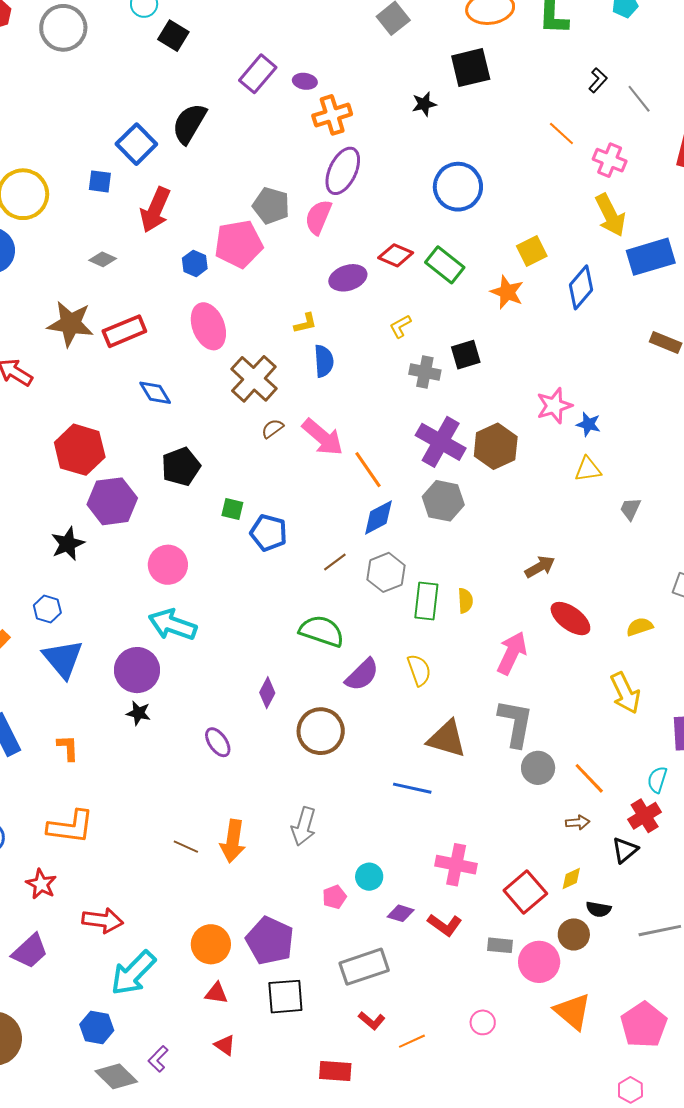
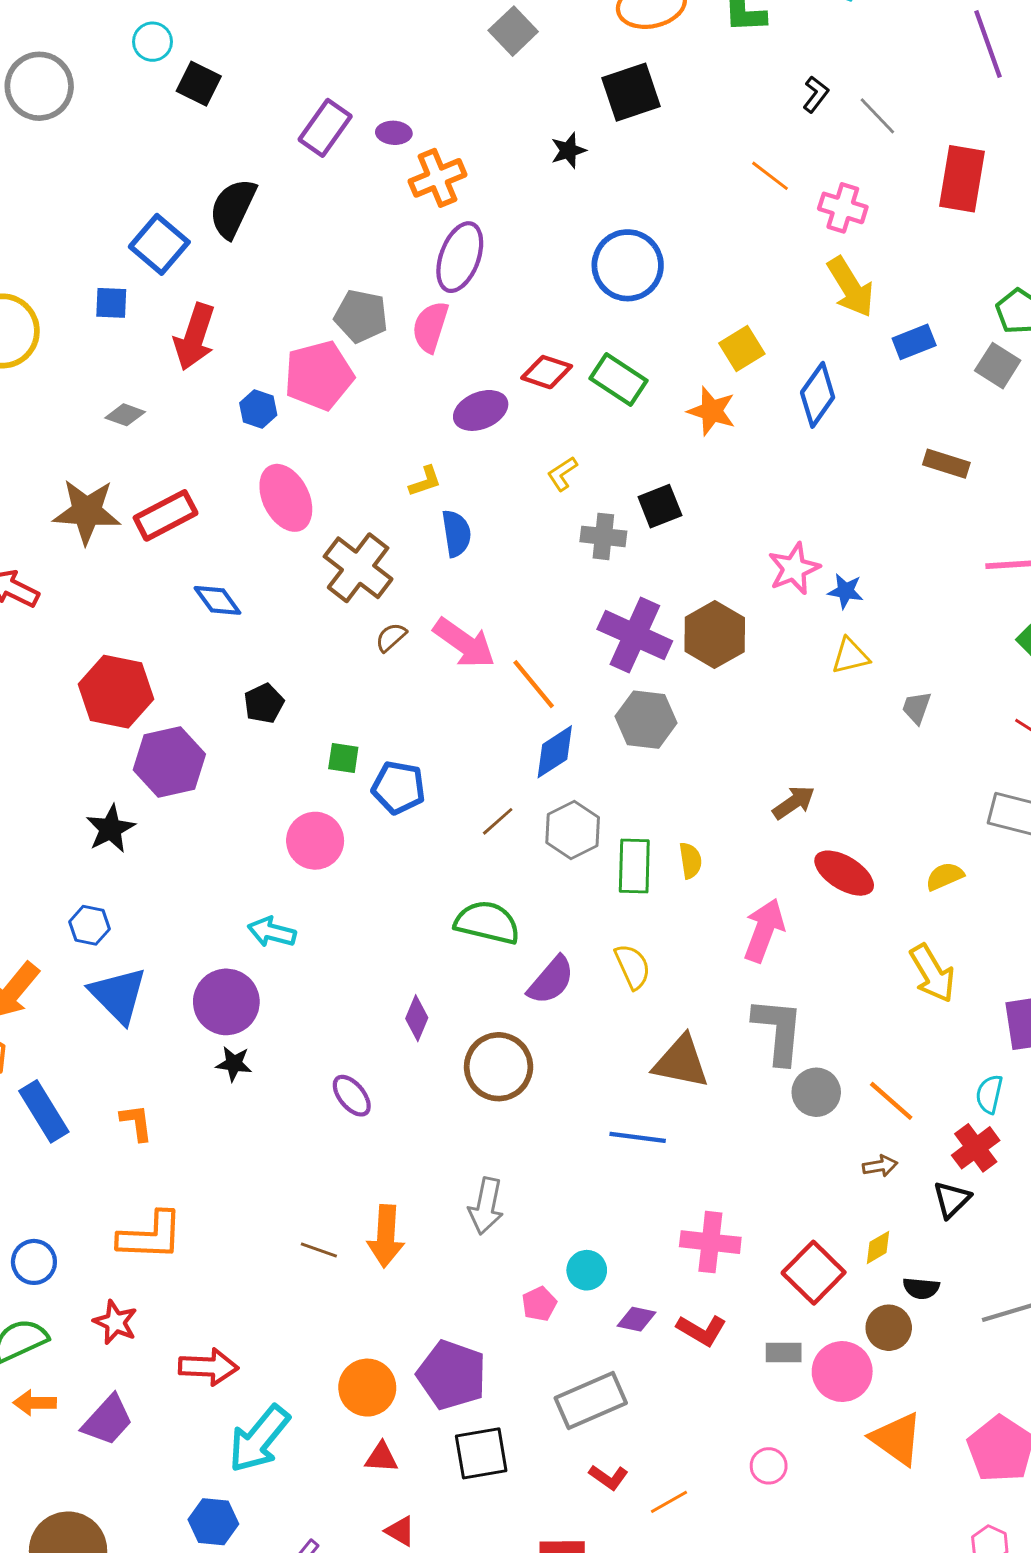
blue rectangle: (651, 257) -> (914, 342), size x0.6
black pentagon: (181, 467) -> (264, 703), size x0.7
pink circle: (168, 565) -> (315, 841), moved
cyan arrow: (173, 625) -> (272, 932), size x0.7

